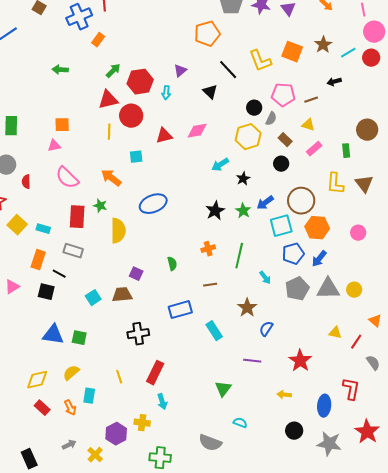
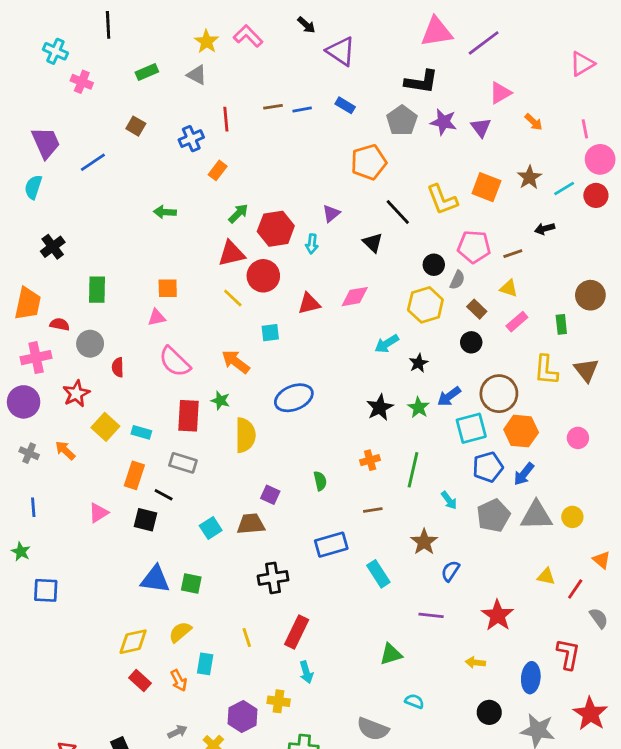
blue cross: (79, 17) -> (191, 139), size x0.7
yellow line: (109, 132) -> (233, 298), turned -49
green triangle: (223, 389) -> (391, 654), turned 36

